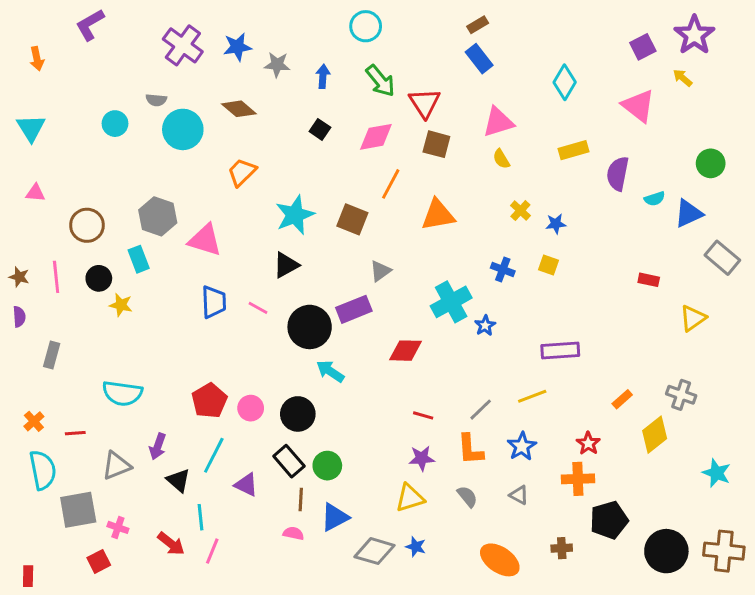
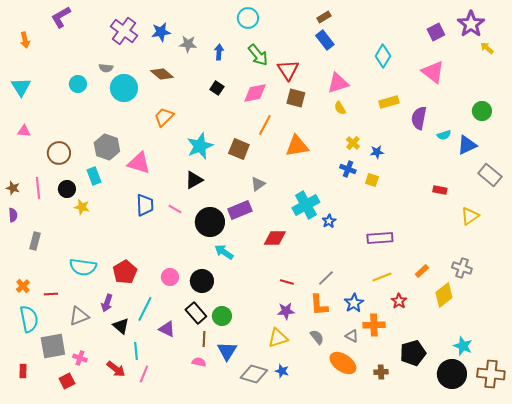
yellow arrow: (683, 78) -> (487, 48), moved
blue cross: (503, 269) -> (348, 169), moved
yellow line: (532, 396) -> (382, 277), moved
red pentagon: (209, 401) -> (125, 272), moved
cyan star: (717, 473) -> (463, 346), moved
orange cross: (578, 479) -> (374, 325), moved
blue triangle: (335, 517) -> (227, 351), turned -30
orange ellipse: (500, 560) -> (343, 363), moved
red rectangle: (28, 576) -> (23, 371), moved

